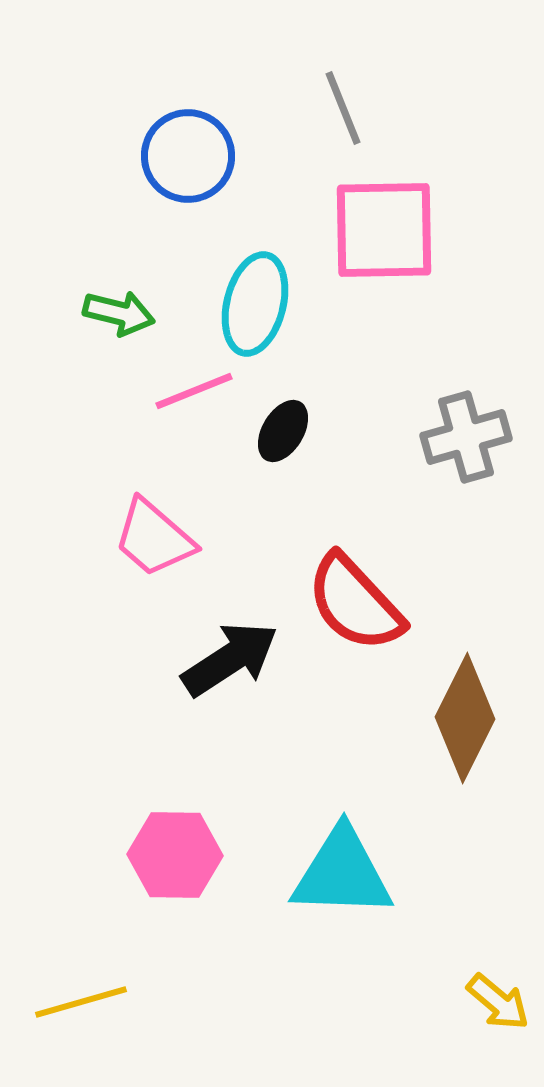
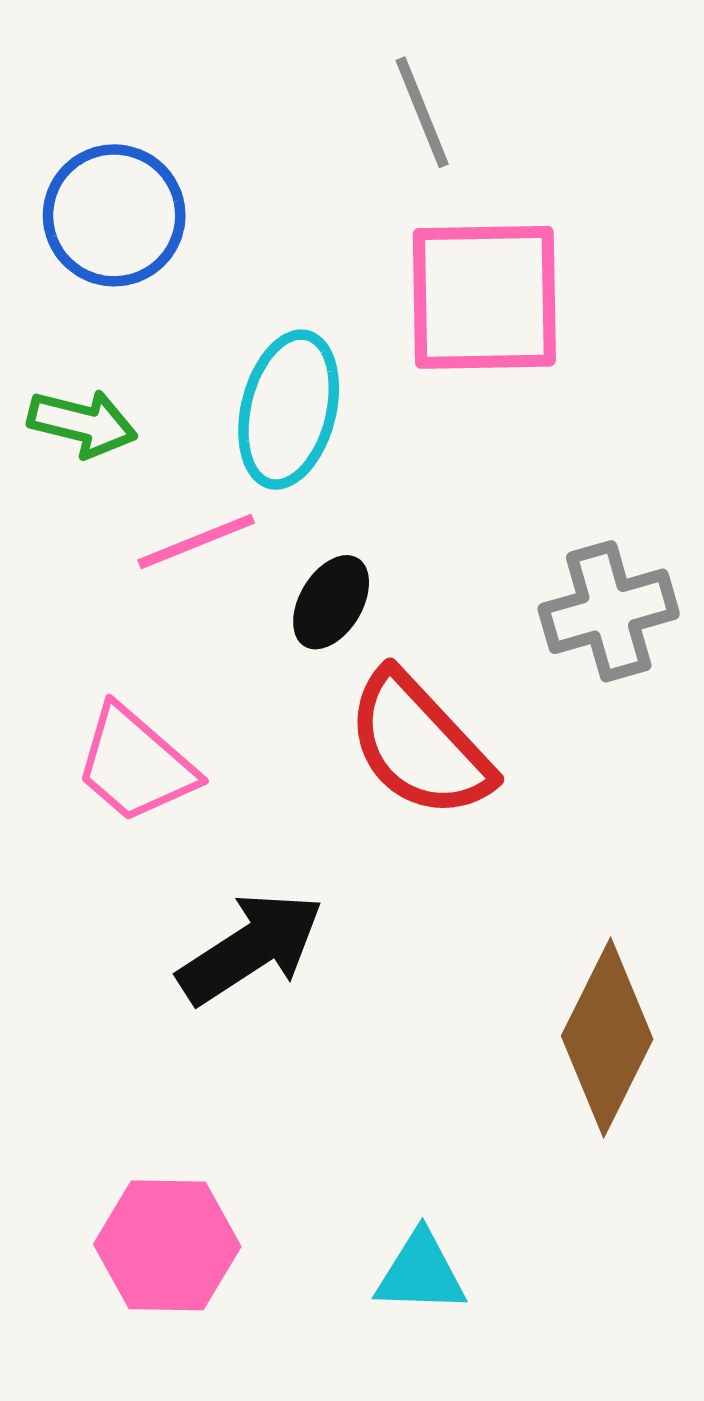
blue circle: (188, 156) -> (114, 215), moved
red semicircle: (355, 603) -> (419, 745), moved
cyan triangle: (342, 873) -> (421, 1273), size x0.6

